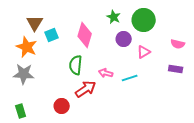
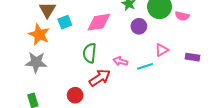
pink diamond: (85, 35) -> (99, 22), turned 65
pink semicircle: (178, 44) -> (182, 16), moved
pink triangle: (144, 52) -> (162, 50), moved

